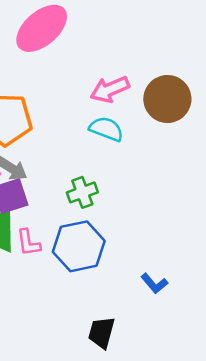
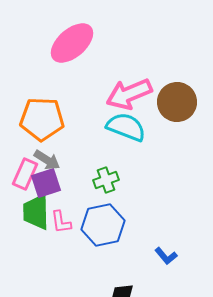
pink arrow: (110, 89) -> (129, 94), size x1.4
cyan semicircle: (106, 129) -> (126, 127), size x1.4

